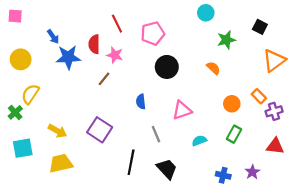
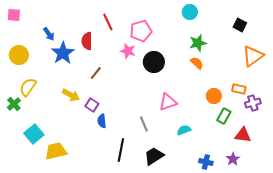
green star: (226, 40) -> (198, 43), moved
pink star: (115, 55) -> (128, 51), moved
blue star: (68, 57) -> (63, 53), turned -30
orange rectangle: (259, 96) -> (239, 89), turned -32
blue semicircle: (141, 102) -> (102, 121), moved
purple square: (100, 130) -> (92, 105), moved, size x0.6
yellow arrow: (57, 131) -> (71, 95), moved
green rectangle: (234, 134) -> (224, 116), moved
red triangle: (275, 146) -> (243, 135), moved
cyan square: (23, 148) -> (34, 134), moved, turned -30
black trapezoid: (167, 169) -> (154, 156), turned -80

